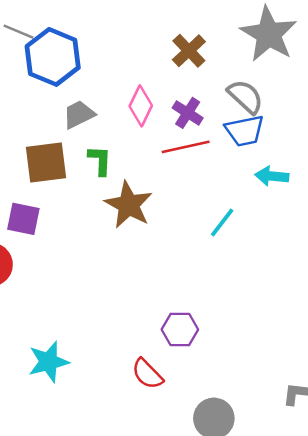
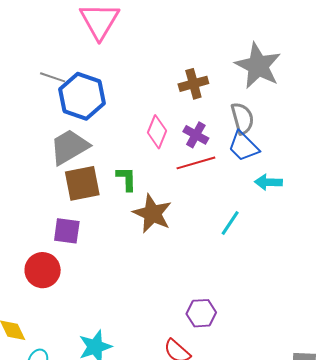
brown cross: (189, 51) -> (193, 84), turned 32
gray semicircle: (245, 97) -> (242, 118), turned 36
gray trapezoid: (79, 114) -> (69, 147), moved, size x1.5
blue trapezoid: (245, 131) -> (244, 146), turned 60

